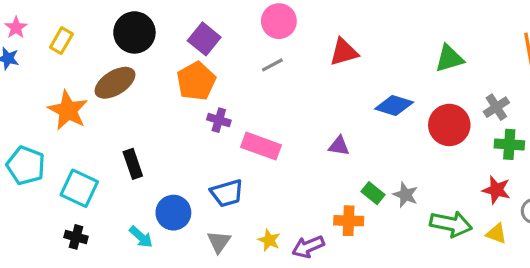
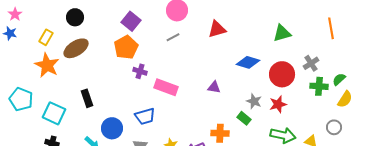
black circle: (134, 32) -> (75, 17), moved, size x0.7
yellow rectangle: (61, 41) -> (46, 37), moved
red star: (496, 190) -> (278, 104), moved, turned -30
green rectangle: (373, 193) -> (244, 118), moved
gray star: (405, 195) -> (254, 101), moved

